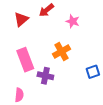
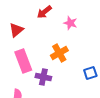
red triangle: (21, 19) -> (16, 30), moved

